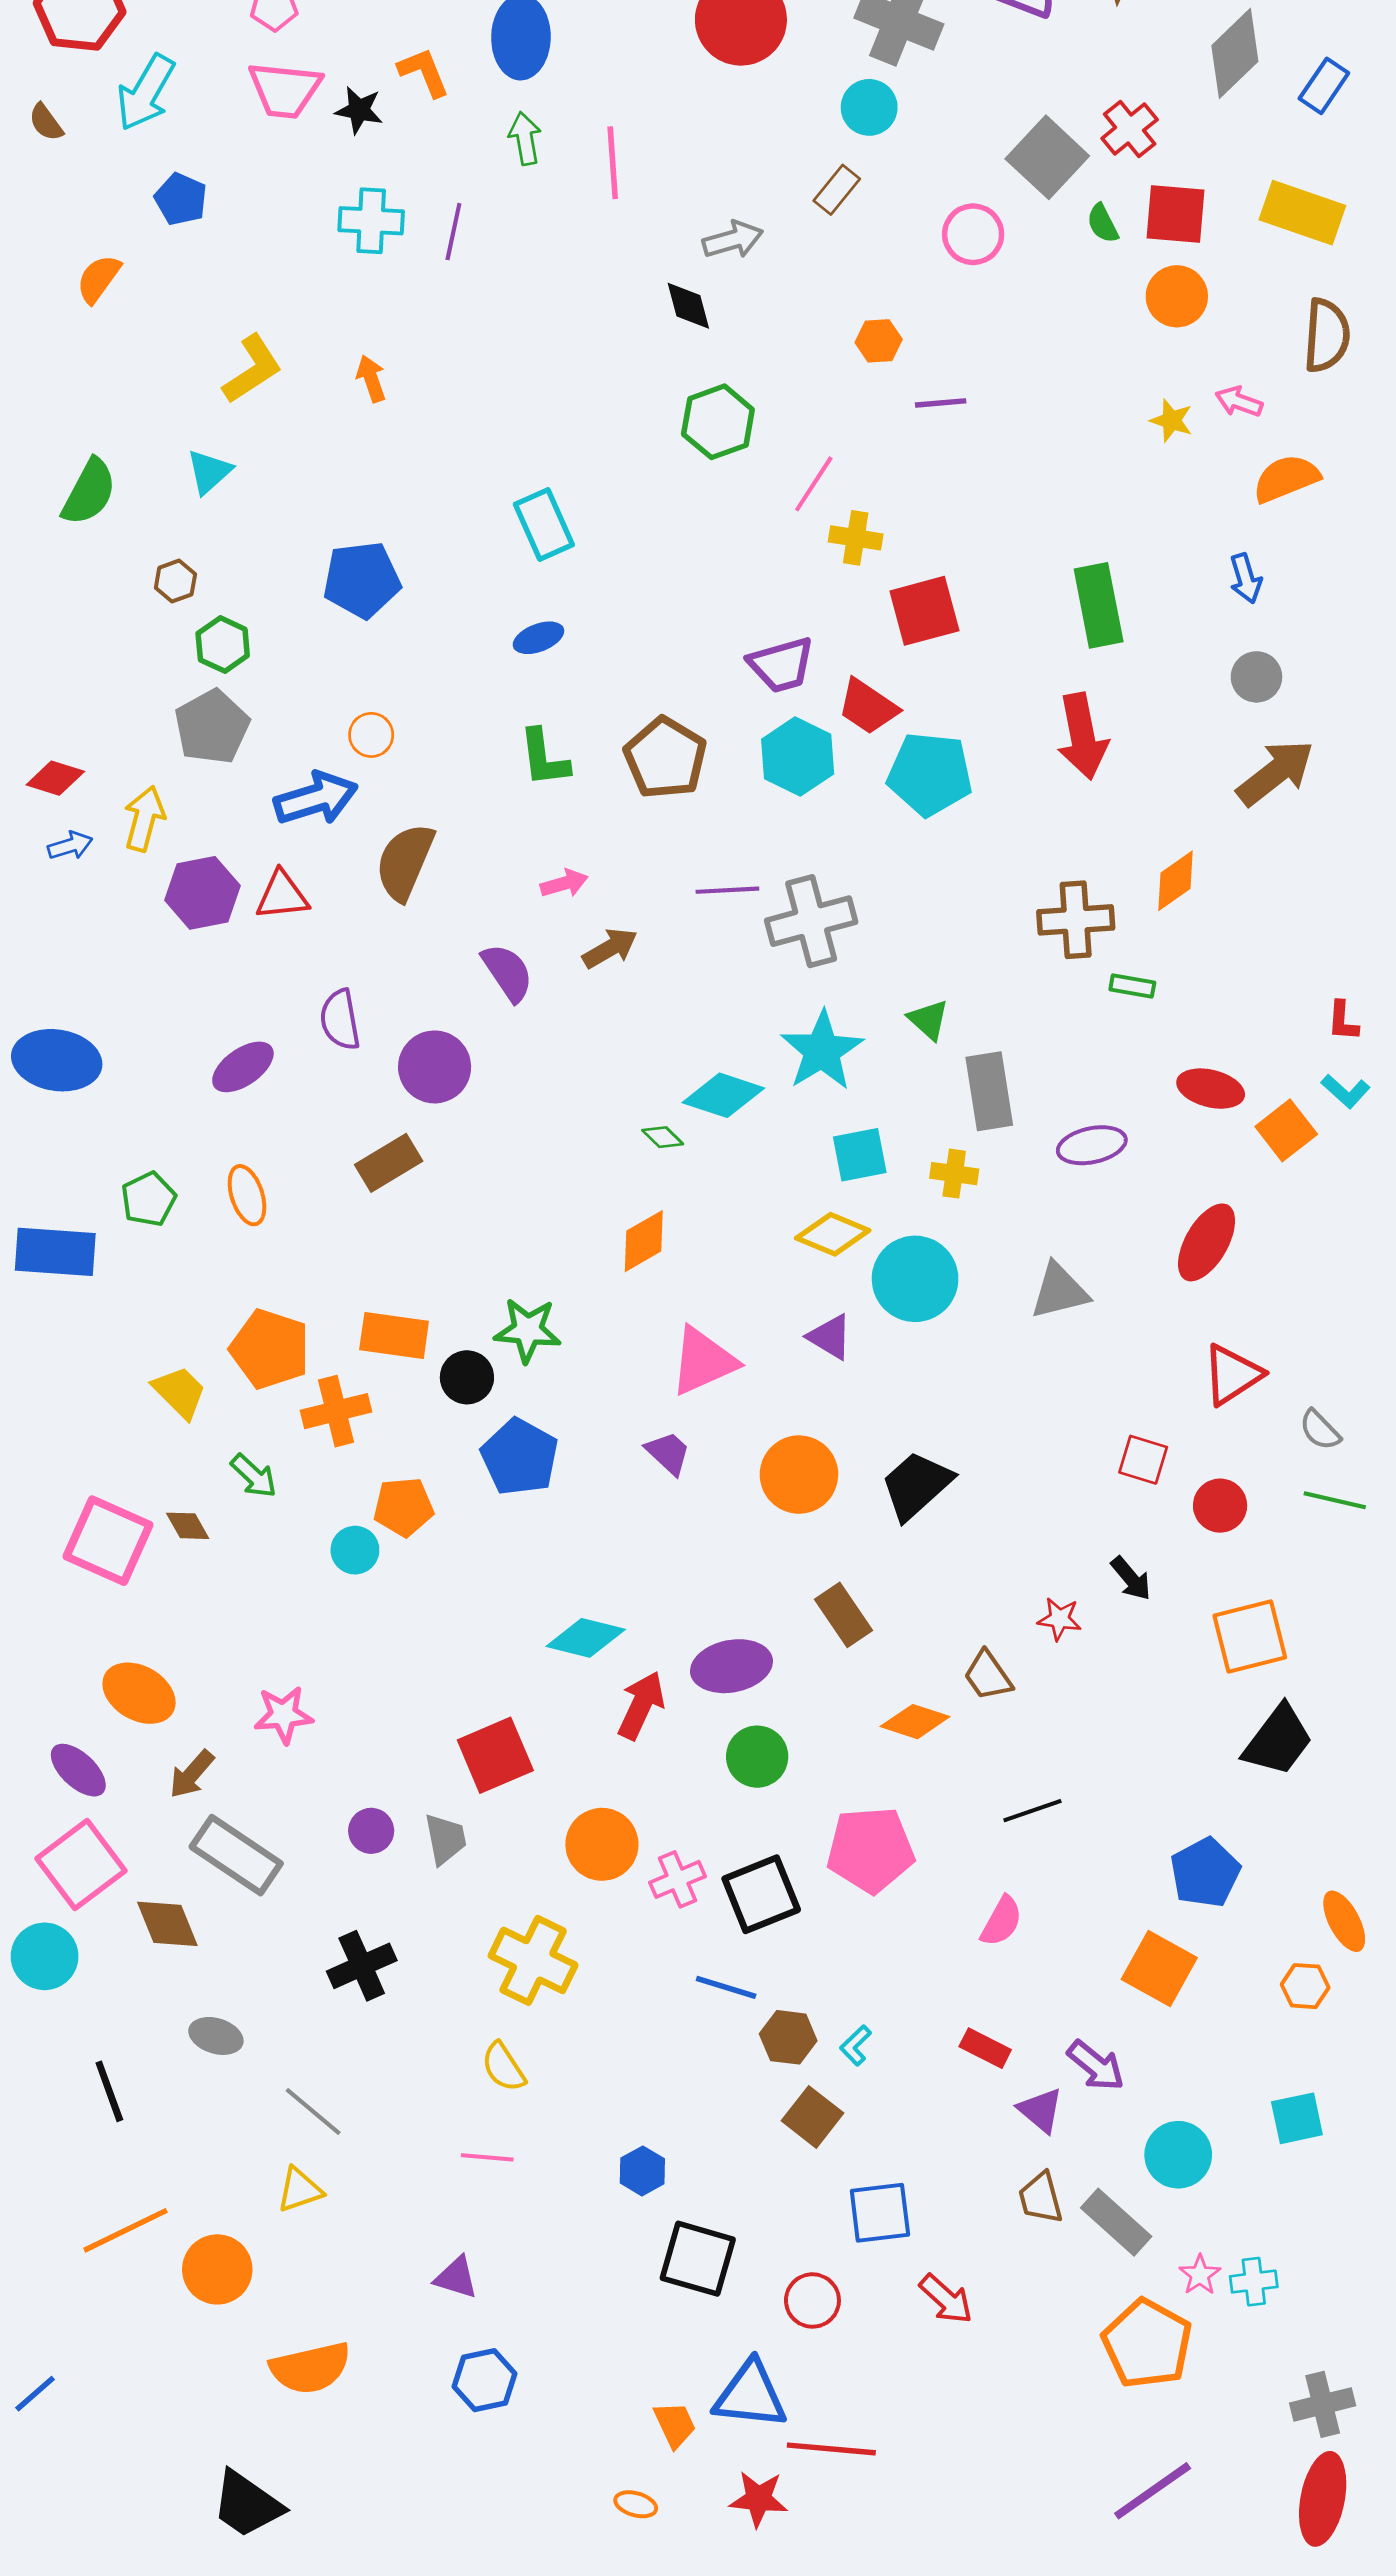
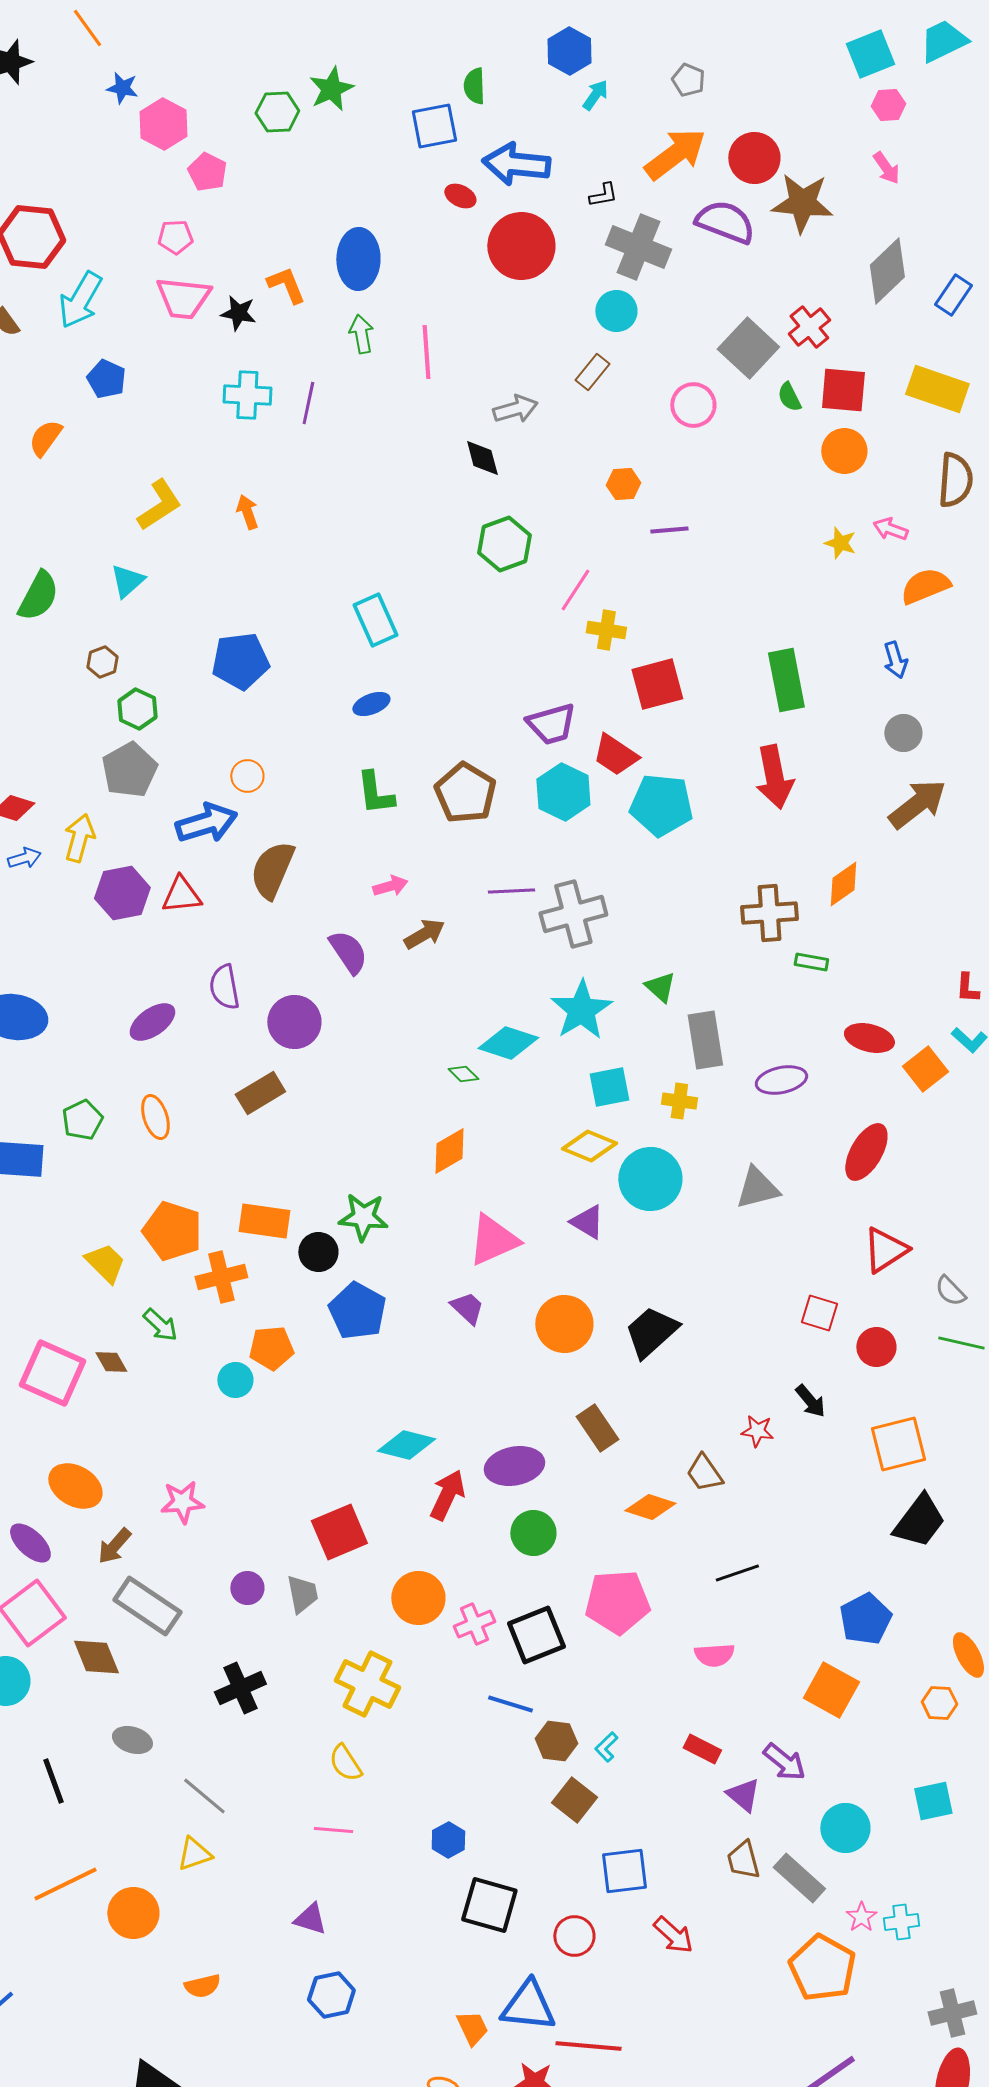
pink semicircle: (1001, 1921) -> (714, 1655), turned 57
orange semicircle: (310, 2368) -> (202, 1986), size x0.6

